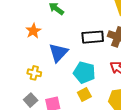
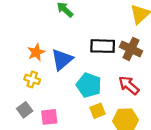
orange star: (33, 31) -> (36, 52), moved
yellow square: (84, 95) -> (98, 111), moved

